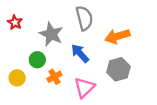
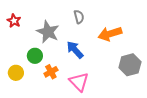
gray semicircle: (84, 18) -> (79, 17), size x0.6
gray hexagon: (118, 69) -> (130, 65), moved
pink triangle: (84, 87) -> (79, 82), turned -30

